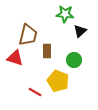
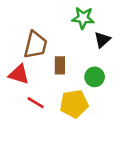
yellow pentagon: (58, 81) -> (74, 104), turned -30
red line: (35, 92) -> (36, 103), moved

